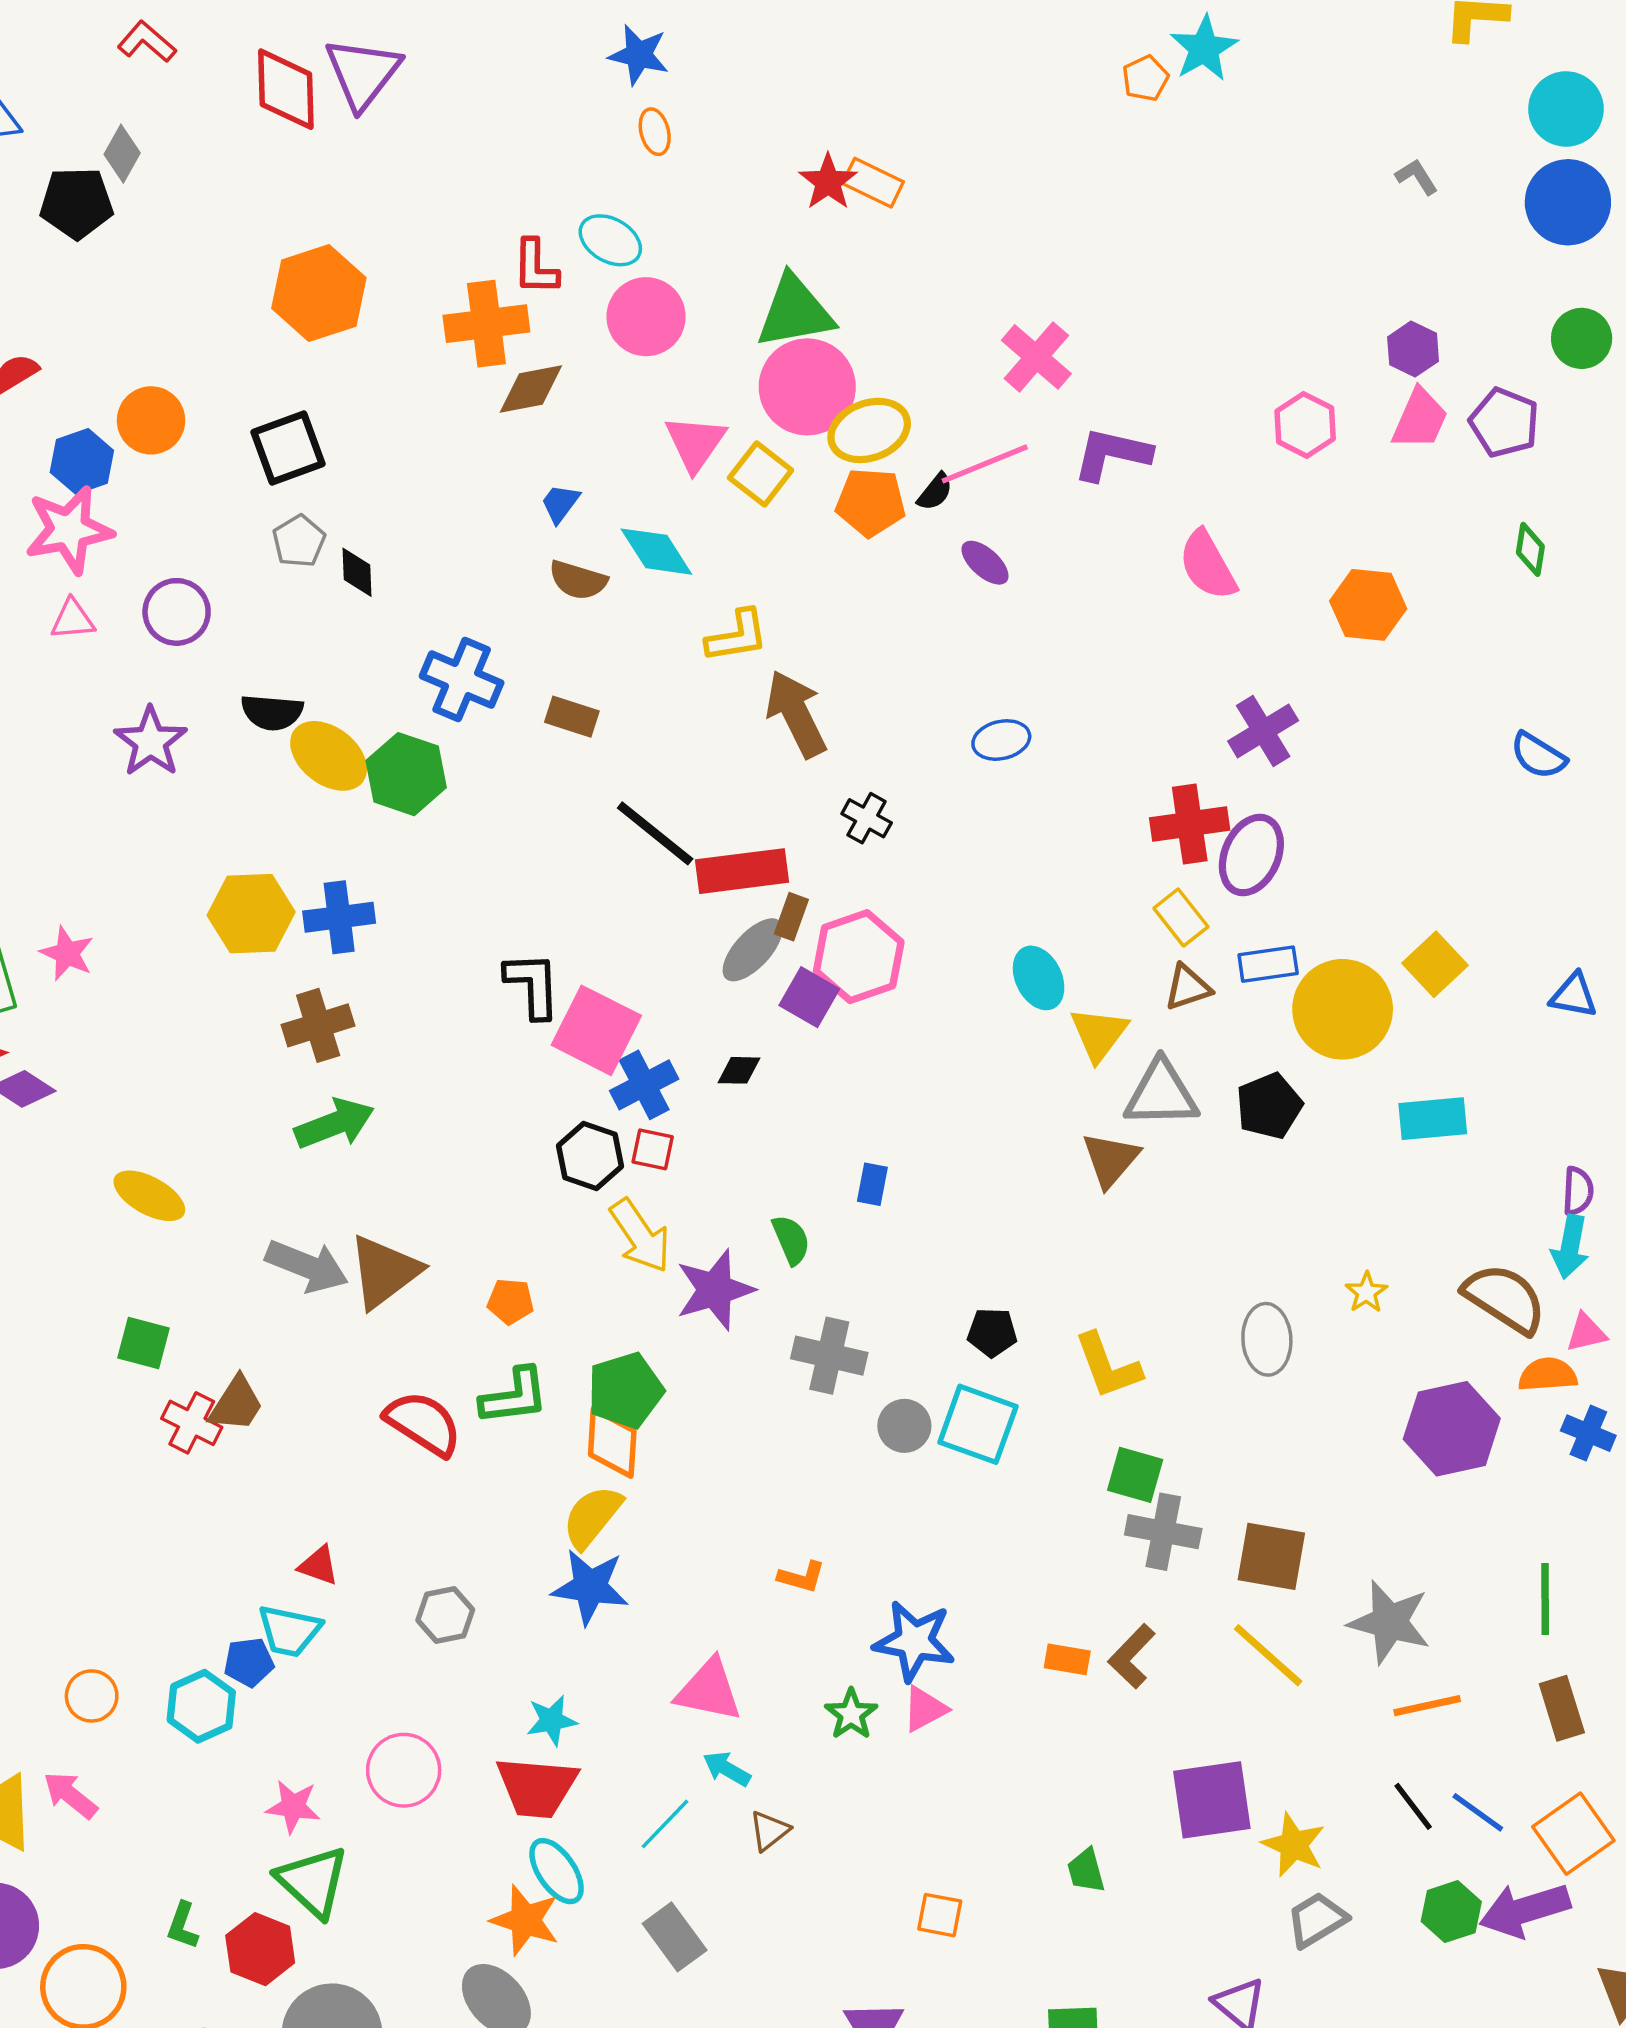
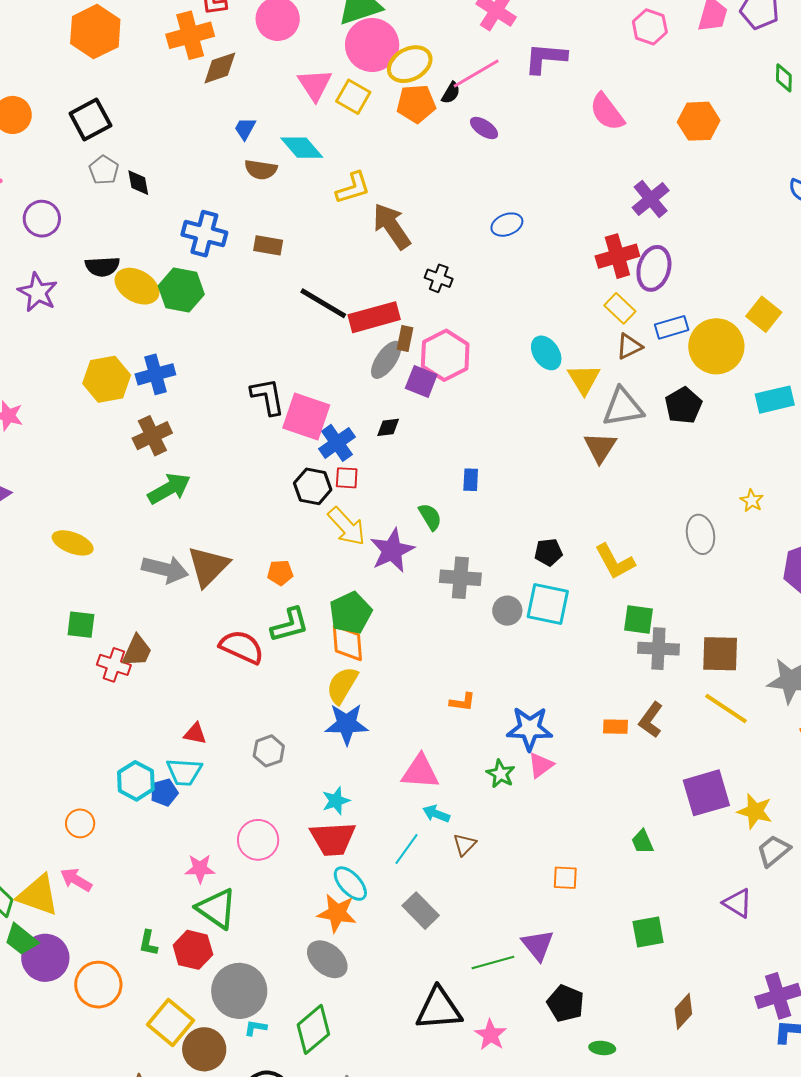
cyan hexagon: (201, 1706) -> (136, 781), moved

